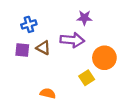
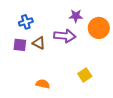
orange circle: (104, 58) -> (99, 28), moved
yellow square: (87, 78) -> (85, 75), moved

